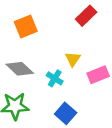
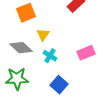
yellow triangle: (73, 59) -> (43, 35), moved

